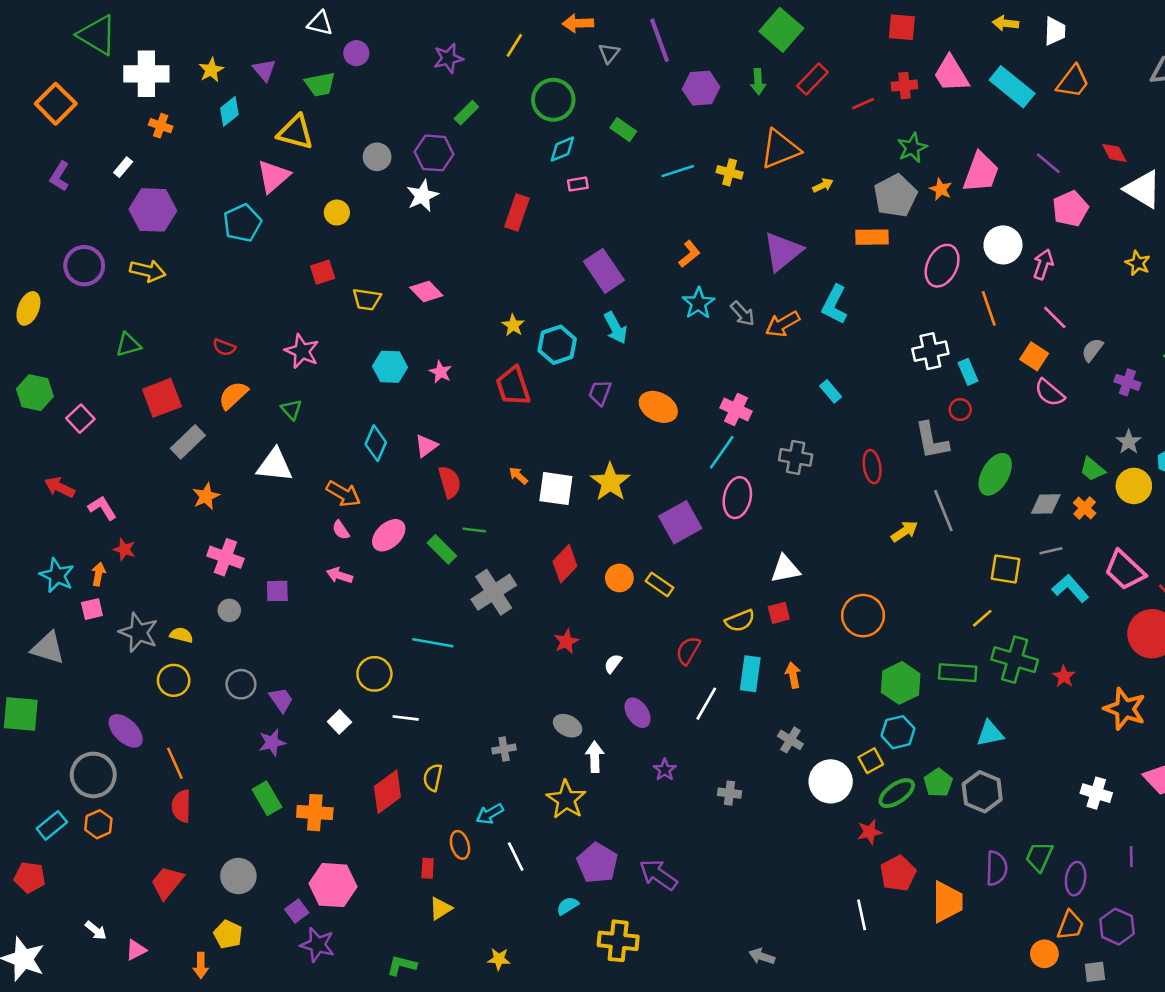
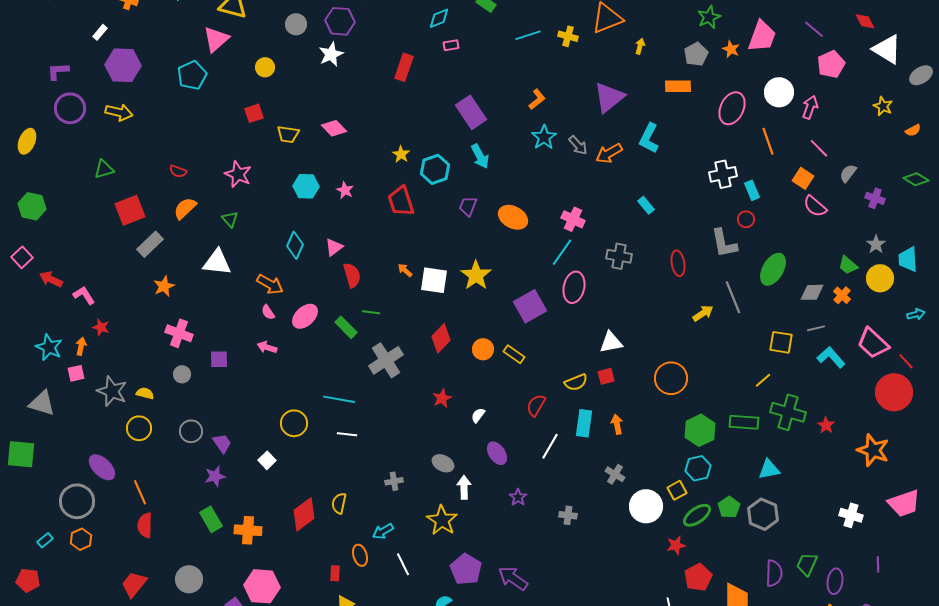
purple L-shape: (60, 176) -> (58, 71), moved, turned 55
yellow arrow: (823, 185) -> (640, 46), turned -49
gray pentagon: (895, 196) -> (696, 54), size x0.7
pink square: (80, 419) -> (22, 257), moved
white line: (406, 718) -> (347, 434), moved
cyan rectangle: (52, 825) -> (45, 540), size x0.7

